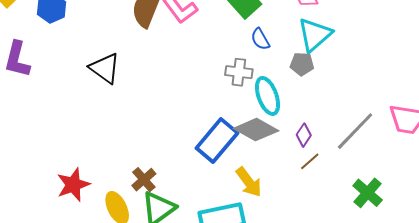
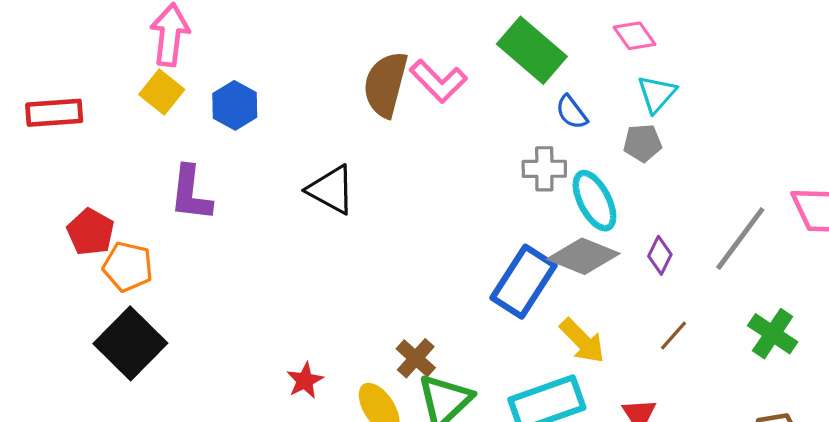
cyan triangle: (315, 35) -> (657, 94), size x0.7
brown line: (310, 161) -> (674, 336), moved
red star: (73, 185) -> (305, 380), size x0.7

